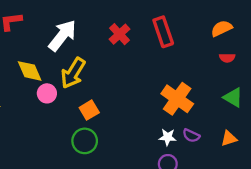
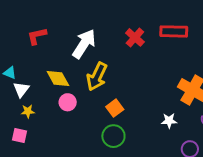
red rectangle: (163, 32) -> (174, 31), turned -64
pink circle: (47, 93) -> (68, 102), moved
white star: (168, 137) -> (169, 121), moved

